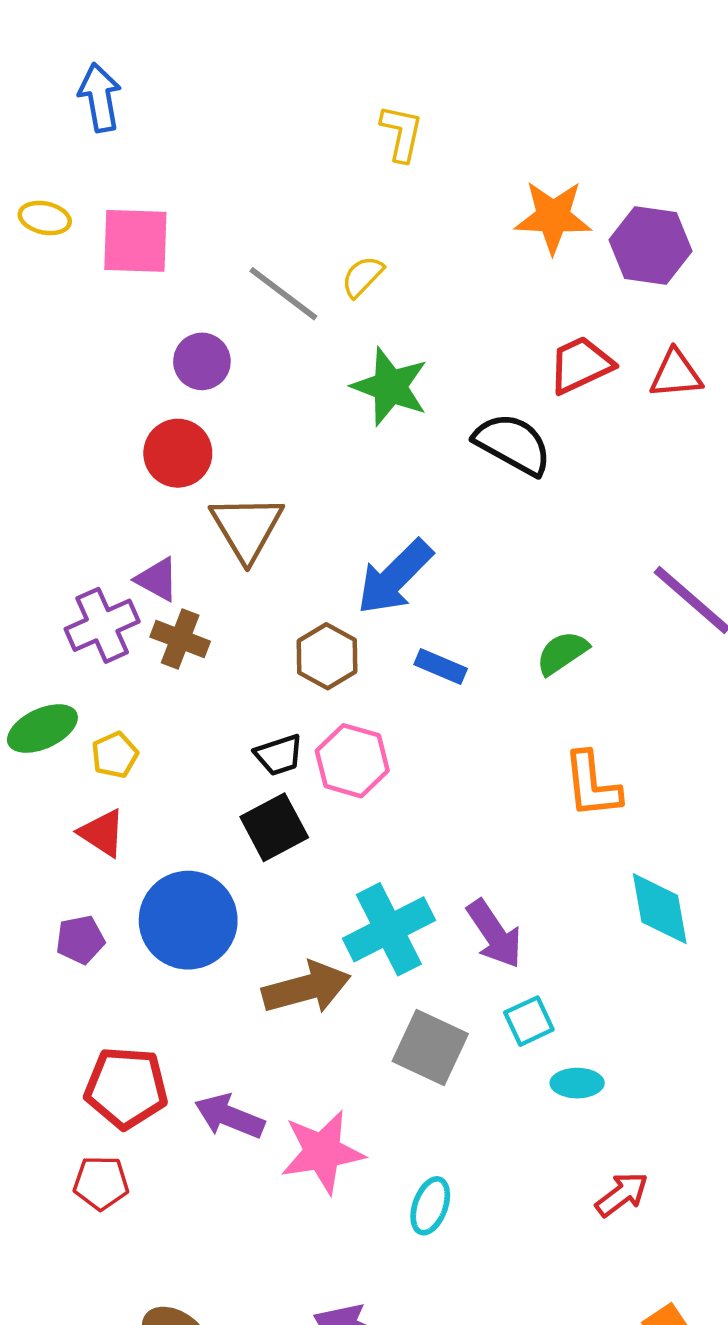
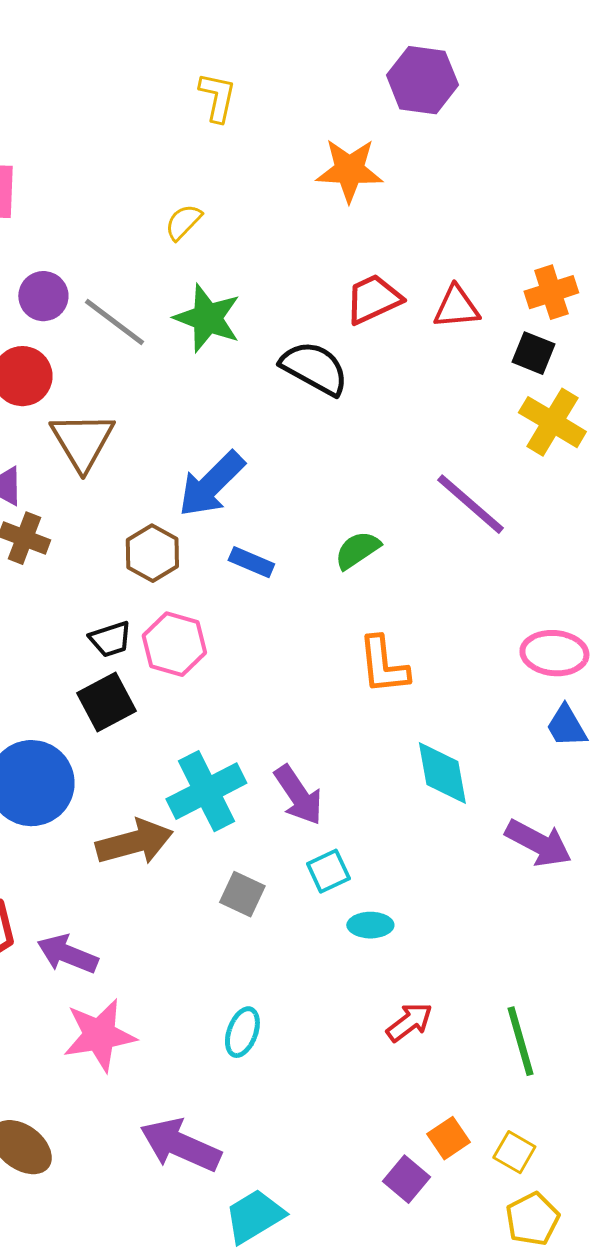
purple hexagon: (651, 246) -> (422, 80), moved
gray line: (283, 294) -> (114, 322), moved
gray square: (430, 1047) -> (242, 894), size x0.7
pink star: (322, 1152) -> (99, 1035), moved

